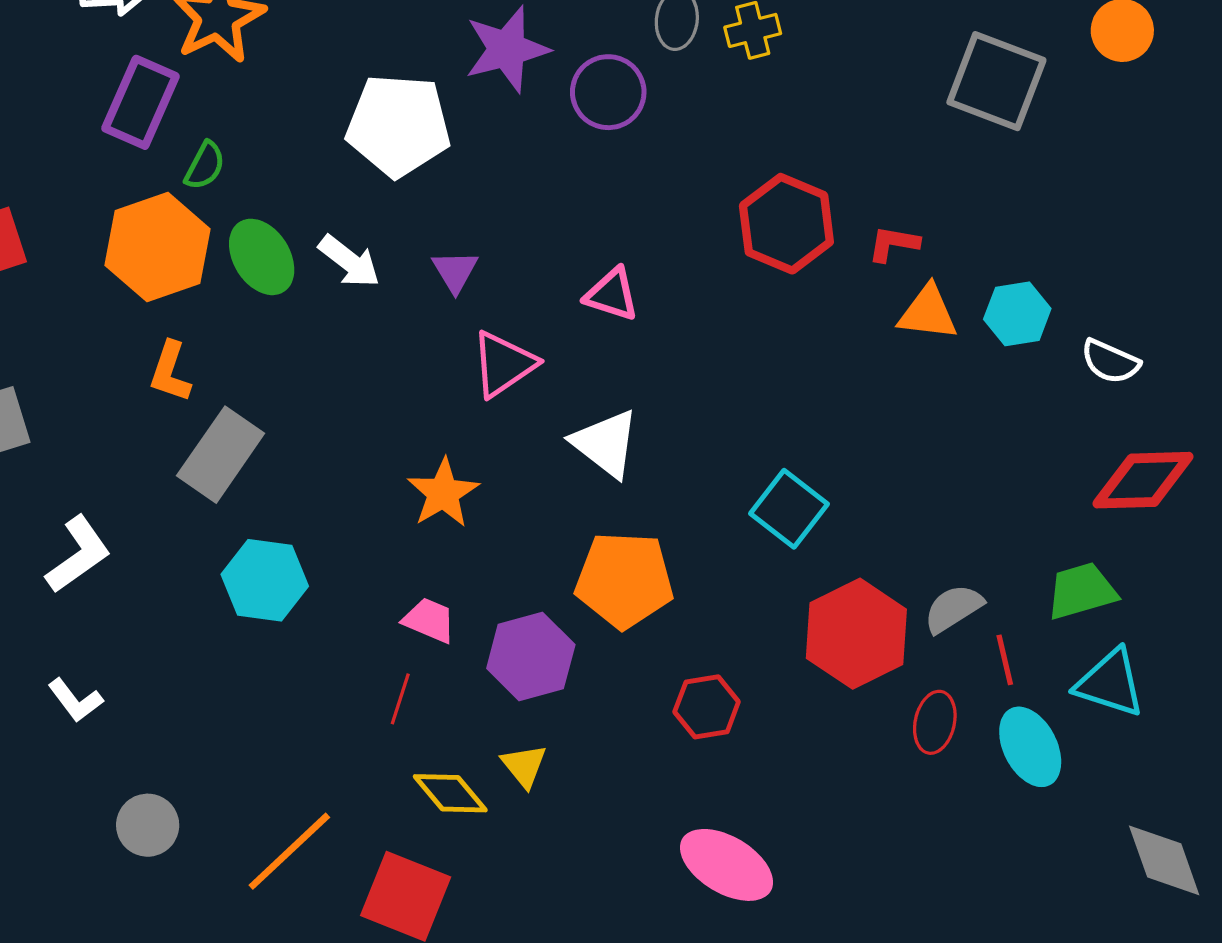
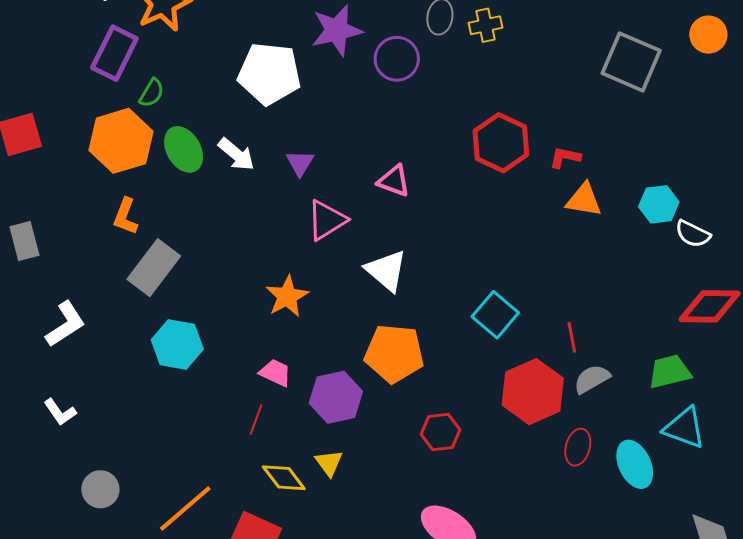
cyan hexagon: (1017, 314) -> (659, 204), moved
red line: (1005, 660) -> (572, 337), moved

